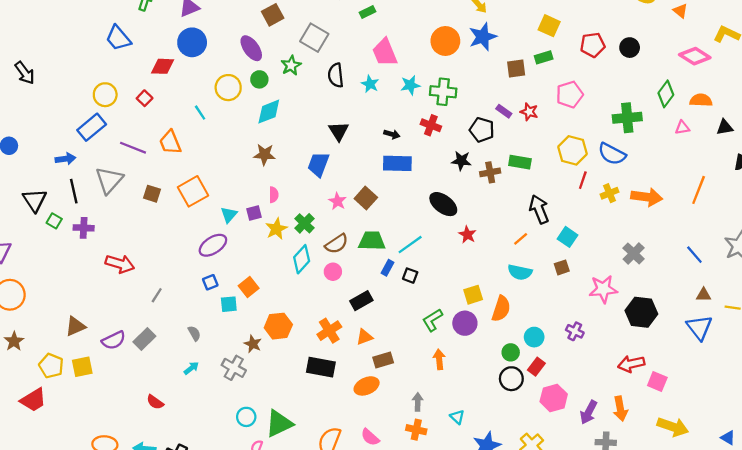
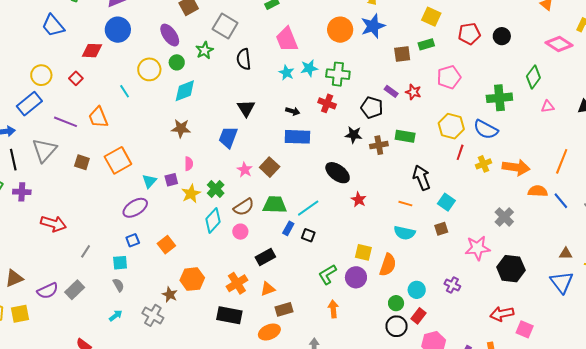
cyan star: (370, 84) -> (286, 73), moved
orange semicircle: (701, 100) -> (538, 191), moved
orange line: (521, 239) -> (405, 204), turned 56
blue line: (694, 255) -> (561, 201), moved
yellow square: (473, 295) -> (363, 252), turned 30
cyan square: (229, 304) -> (120, 263), moved

